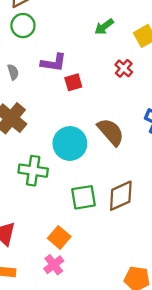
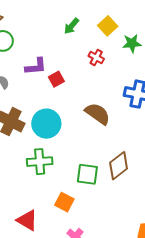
cyan circle: (70, 143) -> (46, 124), moved
green square: (83, 197) -> (87, 174), turned 30
orange square: (59, 237) -> (64, 202), moved

